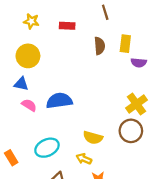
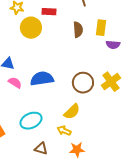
yellow circle: (28, 56) -> (31, 28), moved
brown circle: (131, 131) -> (83, 83), moved
yellow semicircle: (93, 138) -> (72, 112), turned -60

